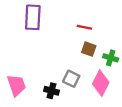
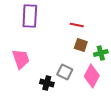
green cross: (111, 58) -> (101, 53), turned -32
pink trapezoid: (16, 85) -> (21, 59), moved

